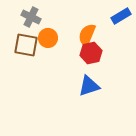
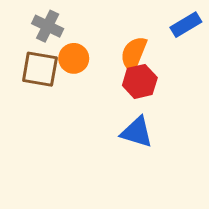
blue triangle: (89, 86) -> (137, 132), turned 35

